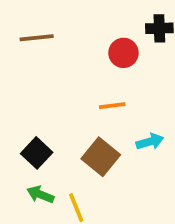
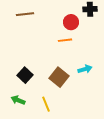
orange line: (112, 106) -> (65, 40), moved
green arrow: (40, 194) -> (18, 100), moved

